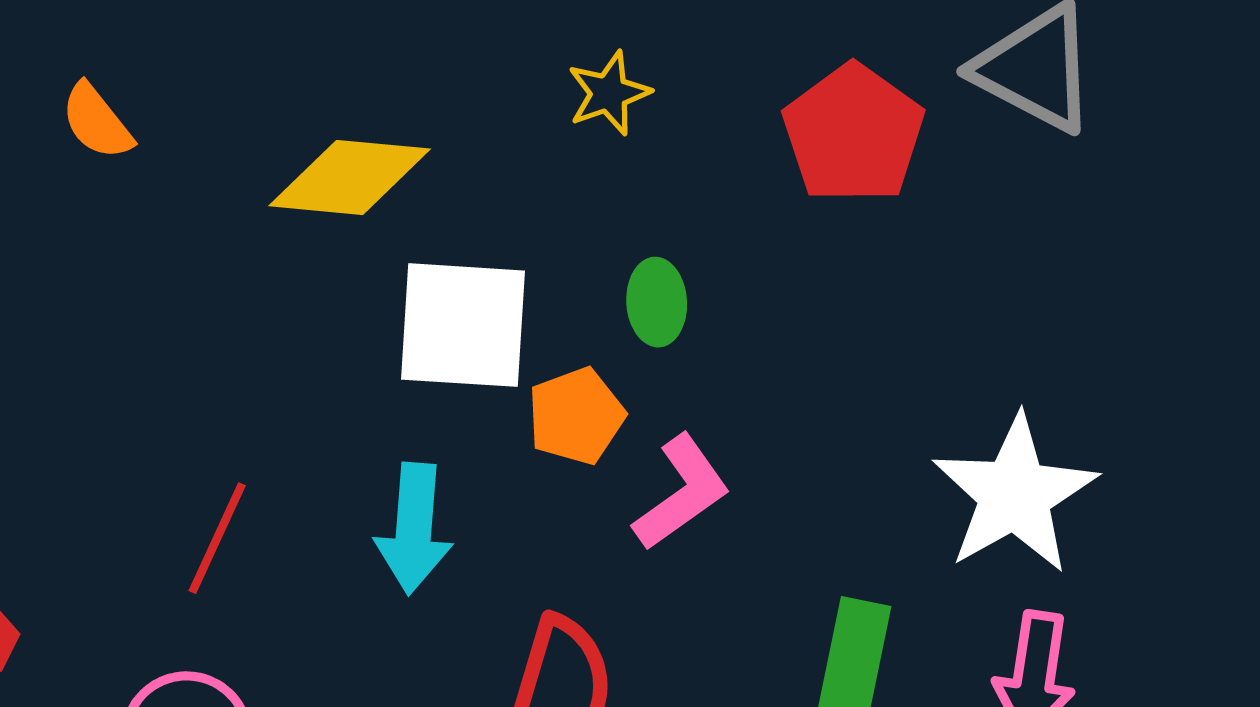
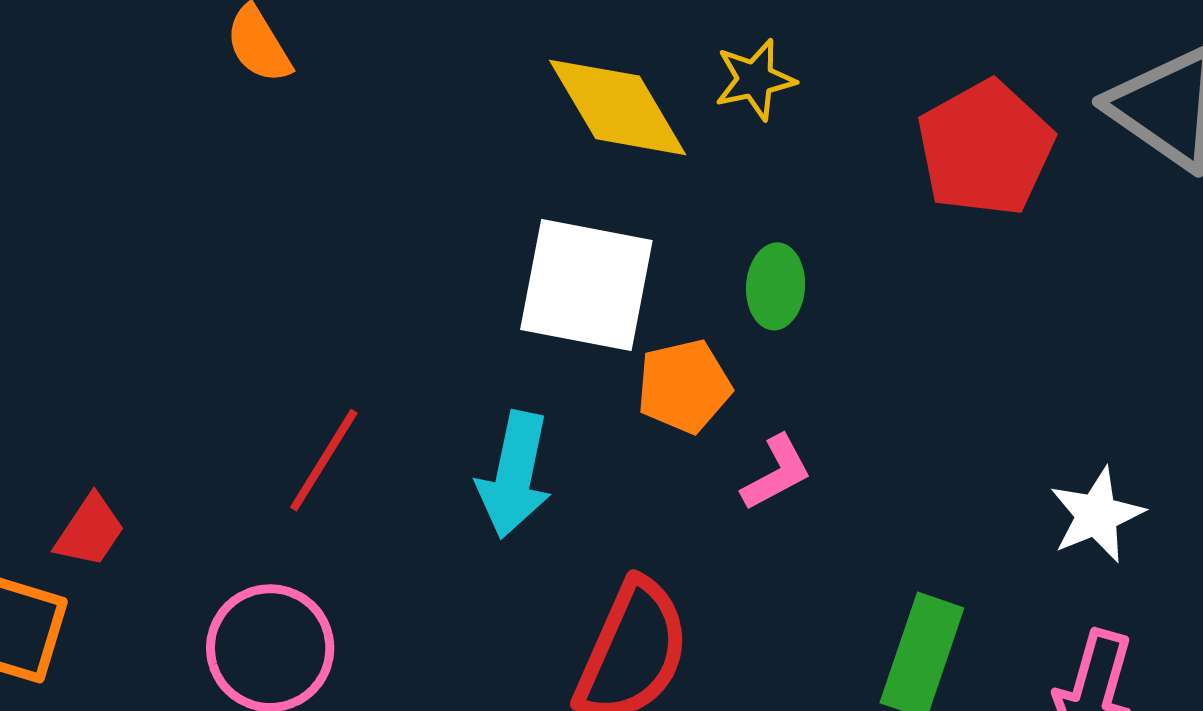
yellow diamond: (350, 177) -> (618, 107), moved, turned 47
pink L-shape: (682, 493) -> (776, 473), size x0.7
white star: (1015, 494) -> (1097, 515), size x0.6

